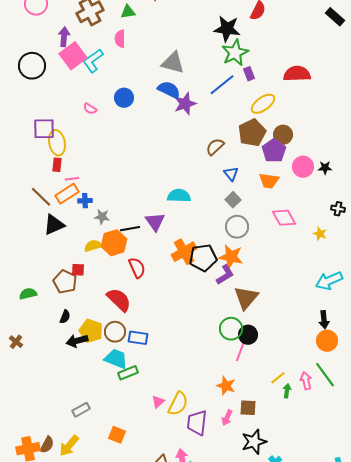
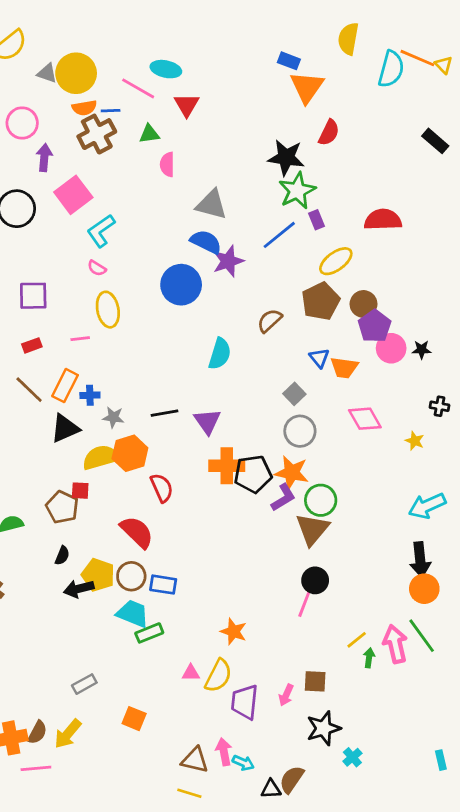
purple arrow: (64, 37) -> (44, 158), moved
pink semicircle: (120, 39) -> (167, 164), moved
cyan L-shape: (93, 61) -> (101, 231), moved
blue circle: (124, 98) -> (181, 285), moved, size x1.5
yellow ellipse: (57, 143) -> (108, 310), moved
purple pentagon: (274, 151) -> (375, 326), moved
red rectangle: (57, 165) -> (32, 345), moved, turned 64
blue triangle: (231, 174) -> (319, 358), moved
pink line: (72, 179) -> (80, 339), moved
orange rectangle: (67, 194) -> (65, 386), turned -30
cyan semicircle: (179, 196) -> (220, 354), moved, turned 105
purple triangle: (155, 222) -> (207, 421), moved
black triangle: (54, 225) -> (65, 428), moved
black line: (130, 229) -> (164, 413), moved
yellow semicircle: (93, 246) -> (101, 457), size x1.5
orange cross: (184, 252) -> (227, 466), turned 30
black arrow: (324, 320) -> (420, 560), size x1.4
green circle: (231, 329) -> (321, 500), moved
pink arrow: (306, 381) -> (395, 644), size x1.5
orange star: (226, 386) -> (234, 632), moved
pink triangle: (158, 402) -> (191, 673), turned 40

